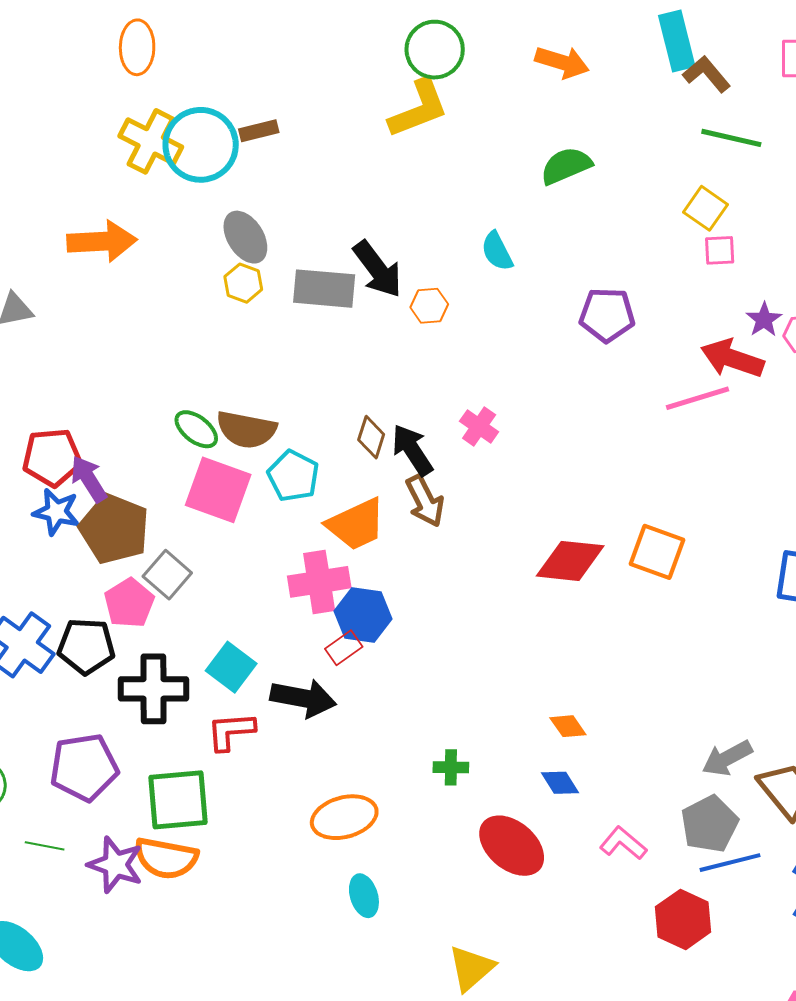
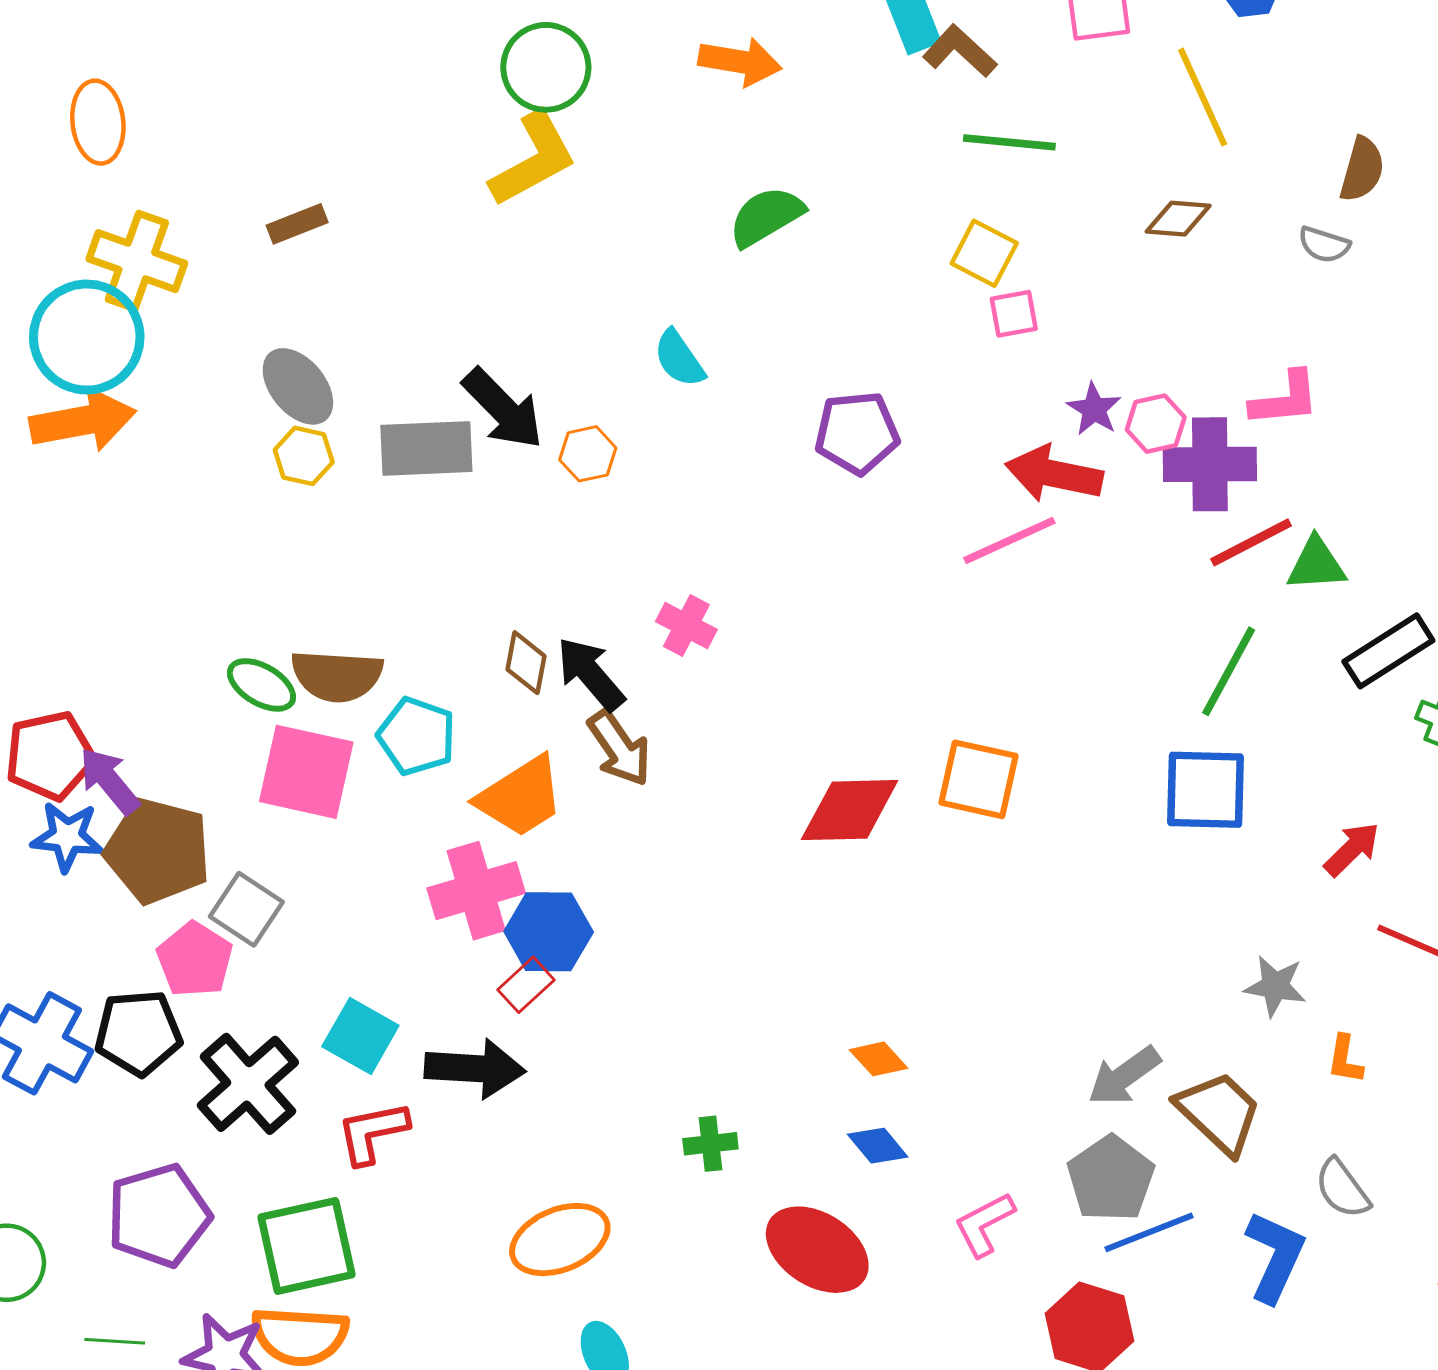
cyan circle: (201, 145) -> (87, 337), moved
black cross: (153, 689) -> (248, 1084), turned -34
pink L-shape: (623, 843) -> (984, 1224), turned -60

